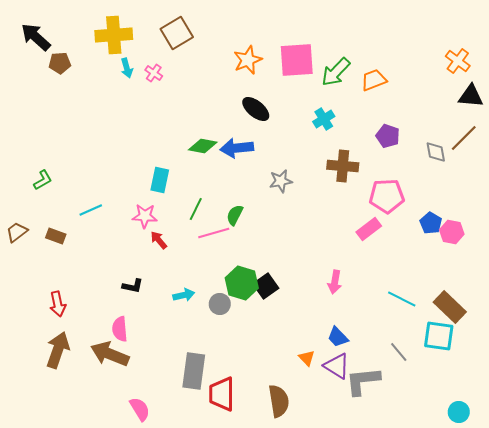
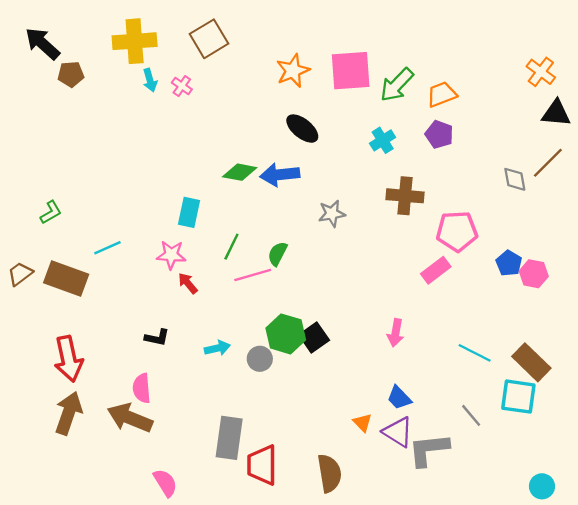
purple pentagon: (388, 136) -> (439, 134), moved
brown rectangle: (56, 236) -> (66, 278), size x1.8
red arrow: (58, 304) -> (68, 359), size x1.5

